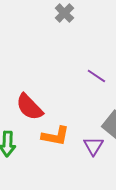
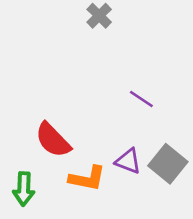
purple triangle: (93, 146) -> (128, 161), moved, turned -40

